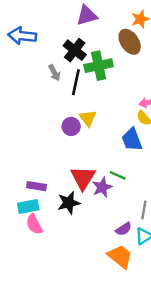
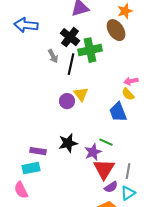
red triangle: (83, 178) -> (104, 169), moved
black star: (69, 203) -> (68, 143), moved
pink semicircle: (34, 224) -> (21, 190), moved

